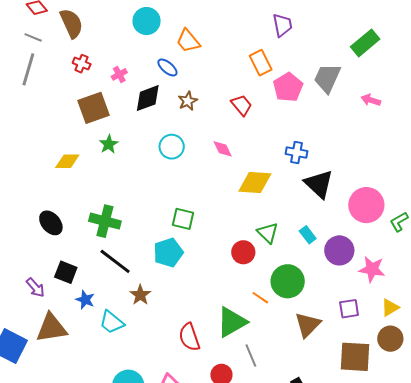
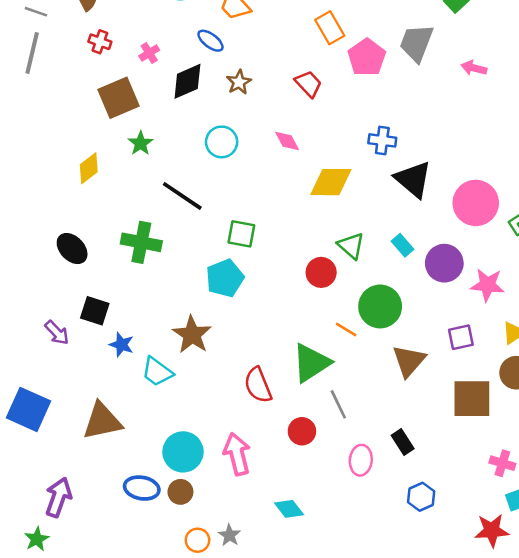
yellow diamond: (67, 161) -> (89, 168), turned -35
black line: (115, 261) -> (182, 196), moved
brown star: (140, 295) -> (192, 335), size x1.4
brown triangle: (52, 328) -> (102, 421), moved

